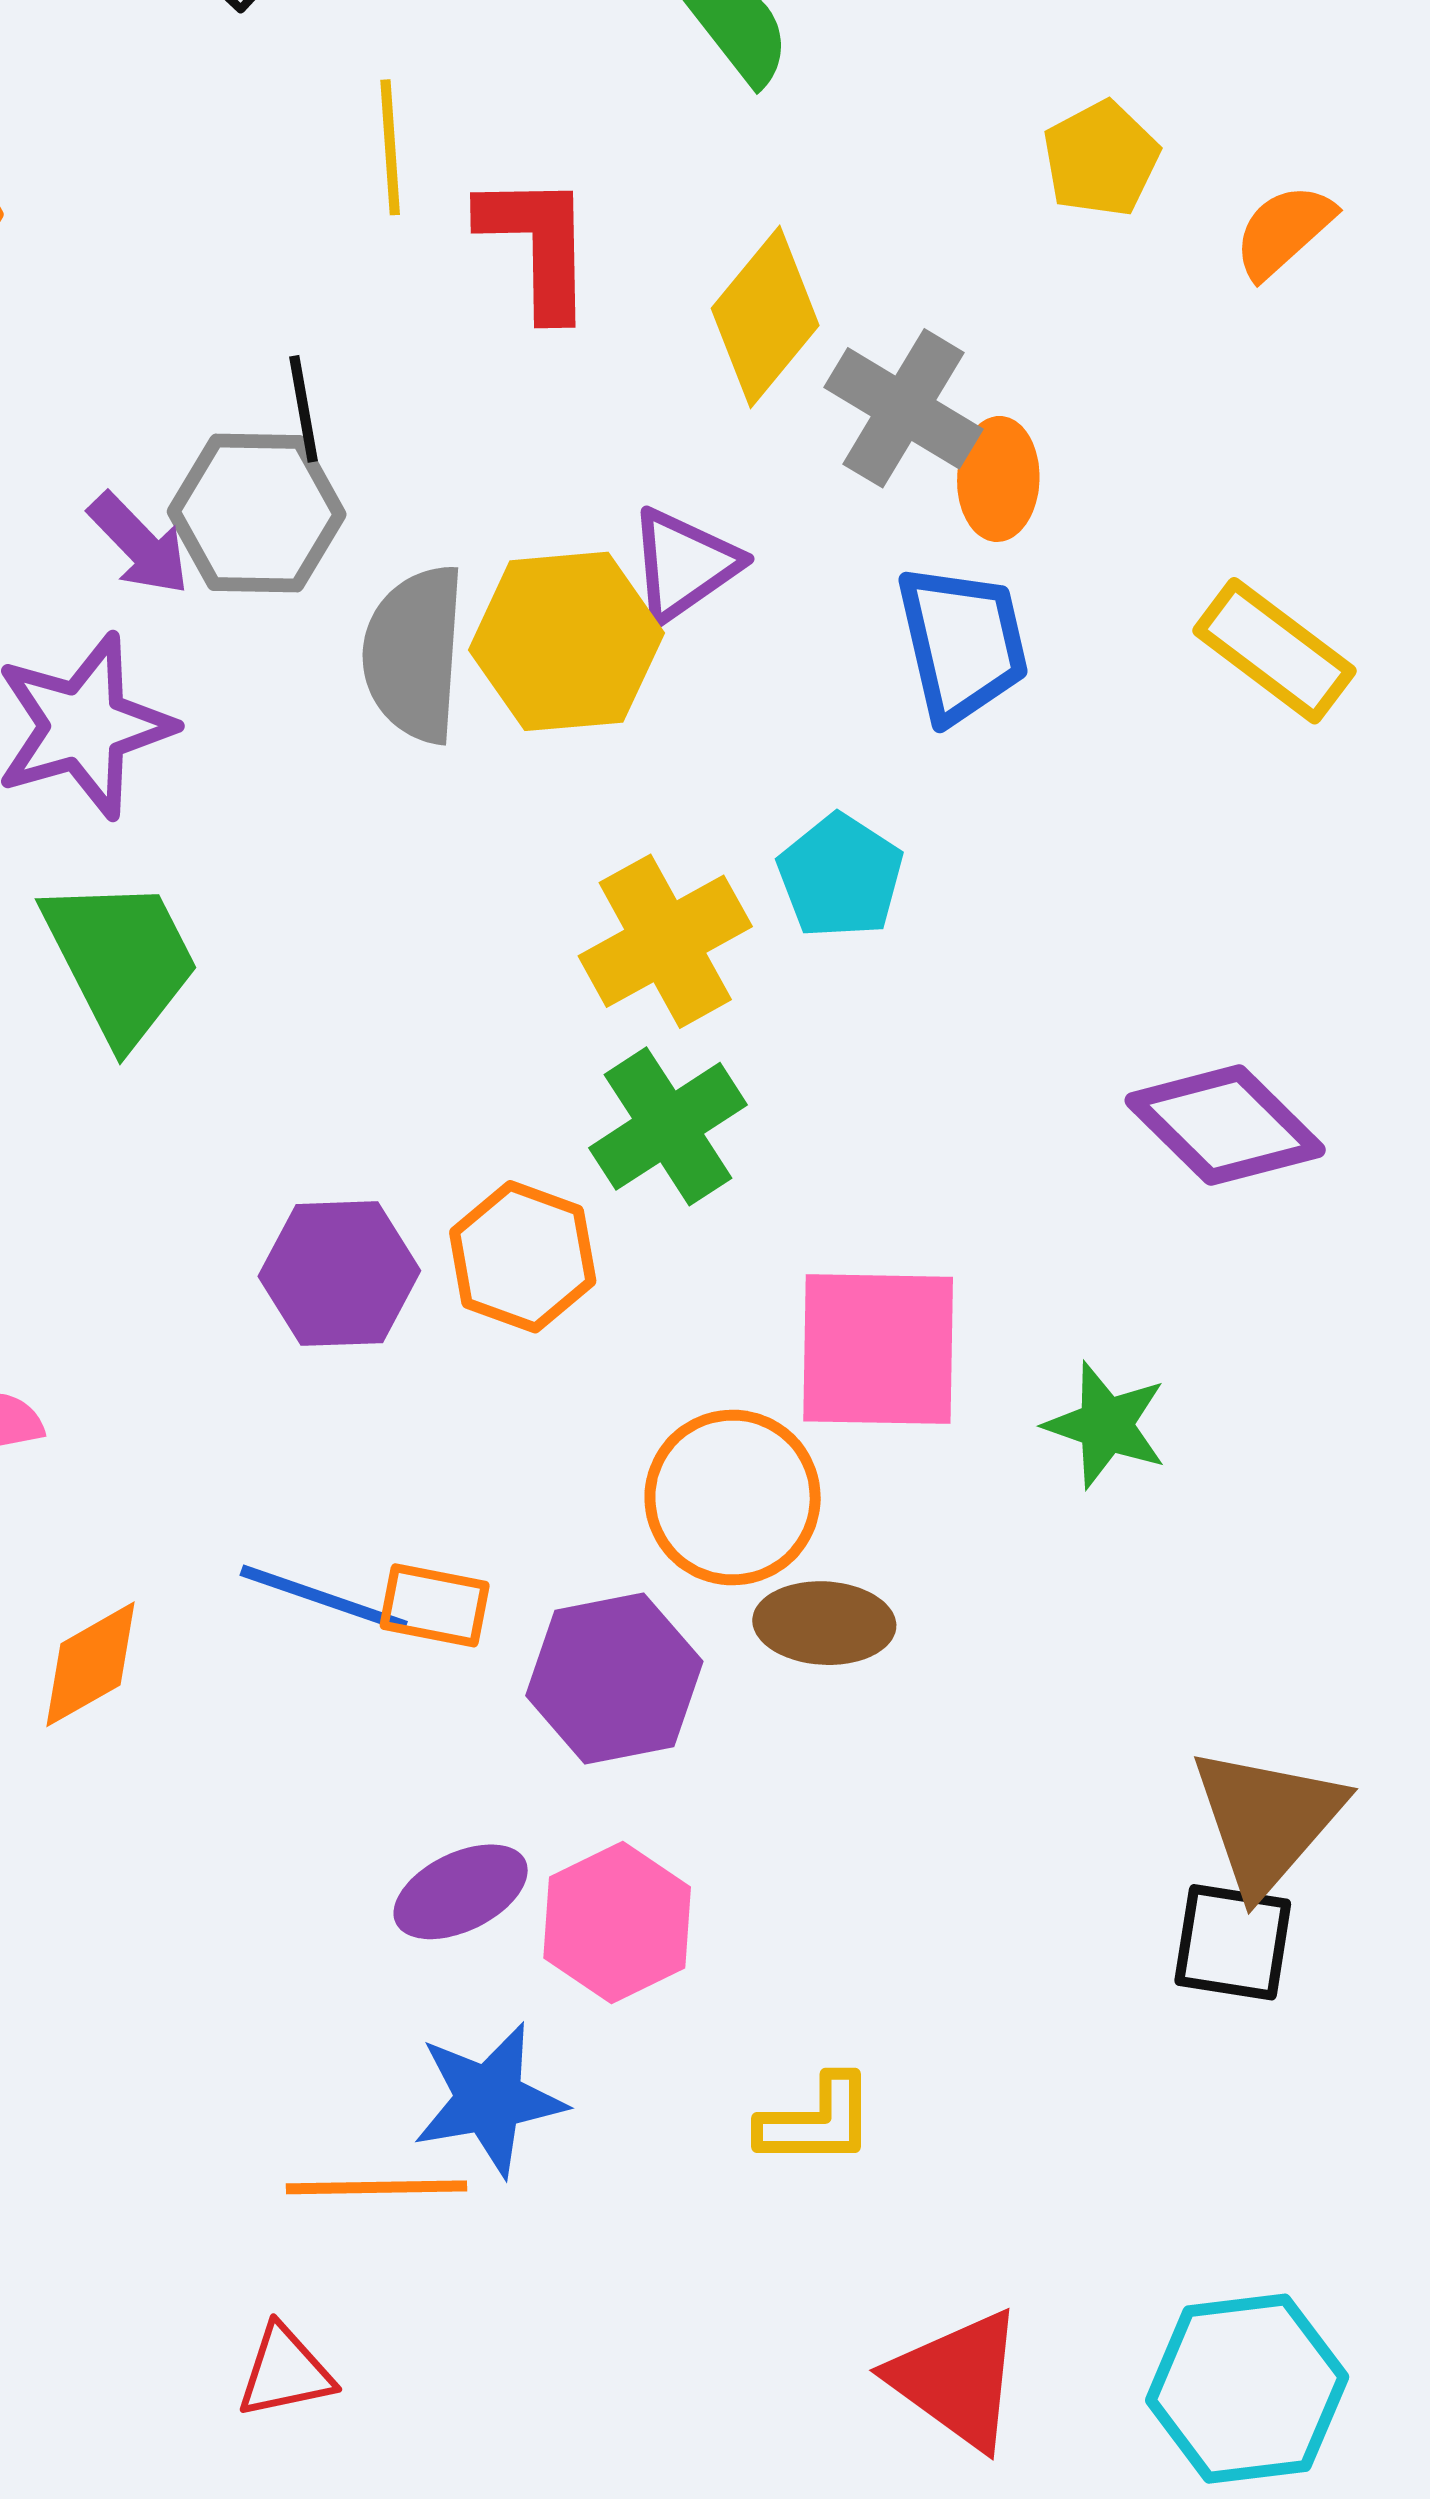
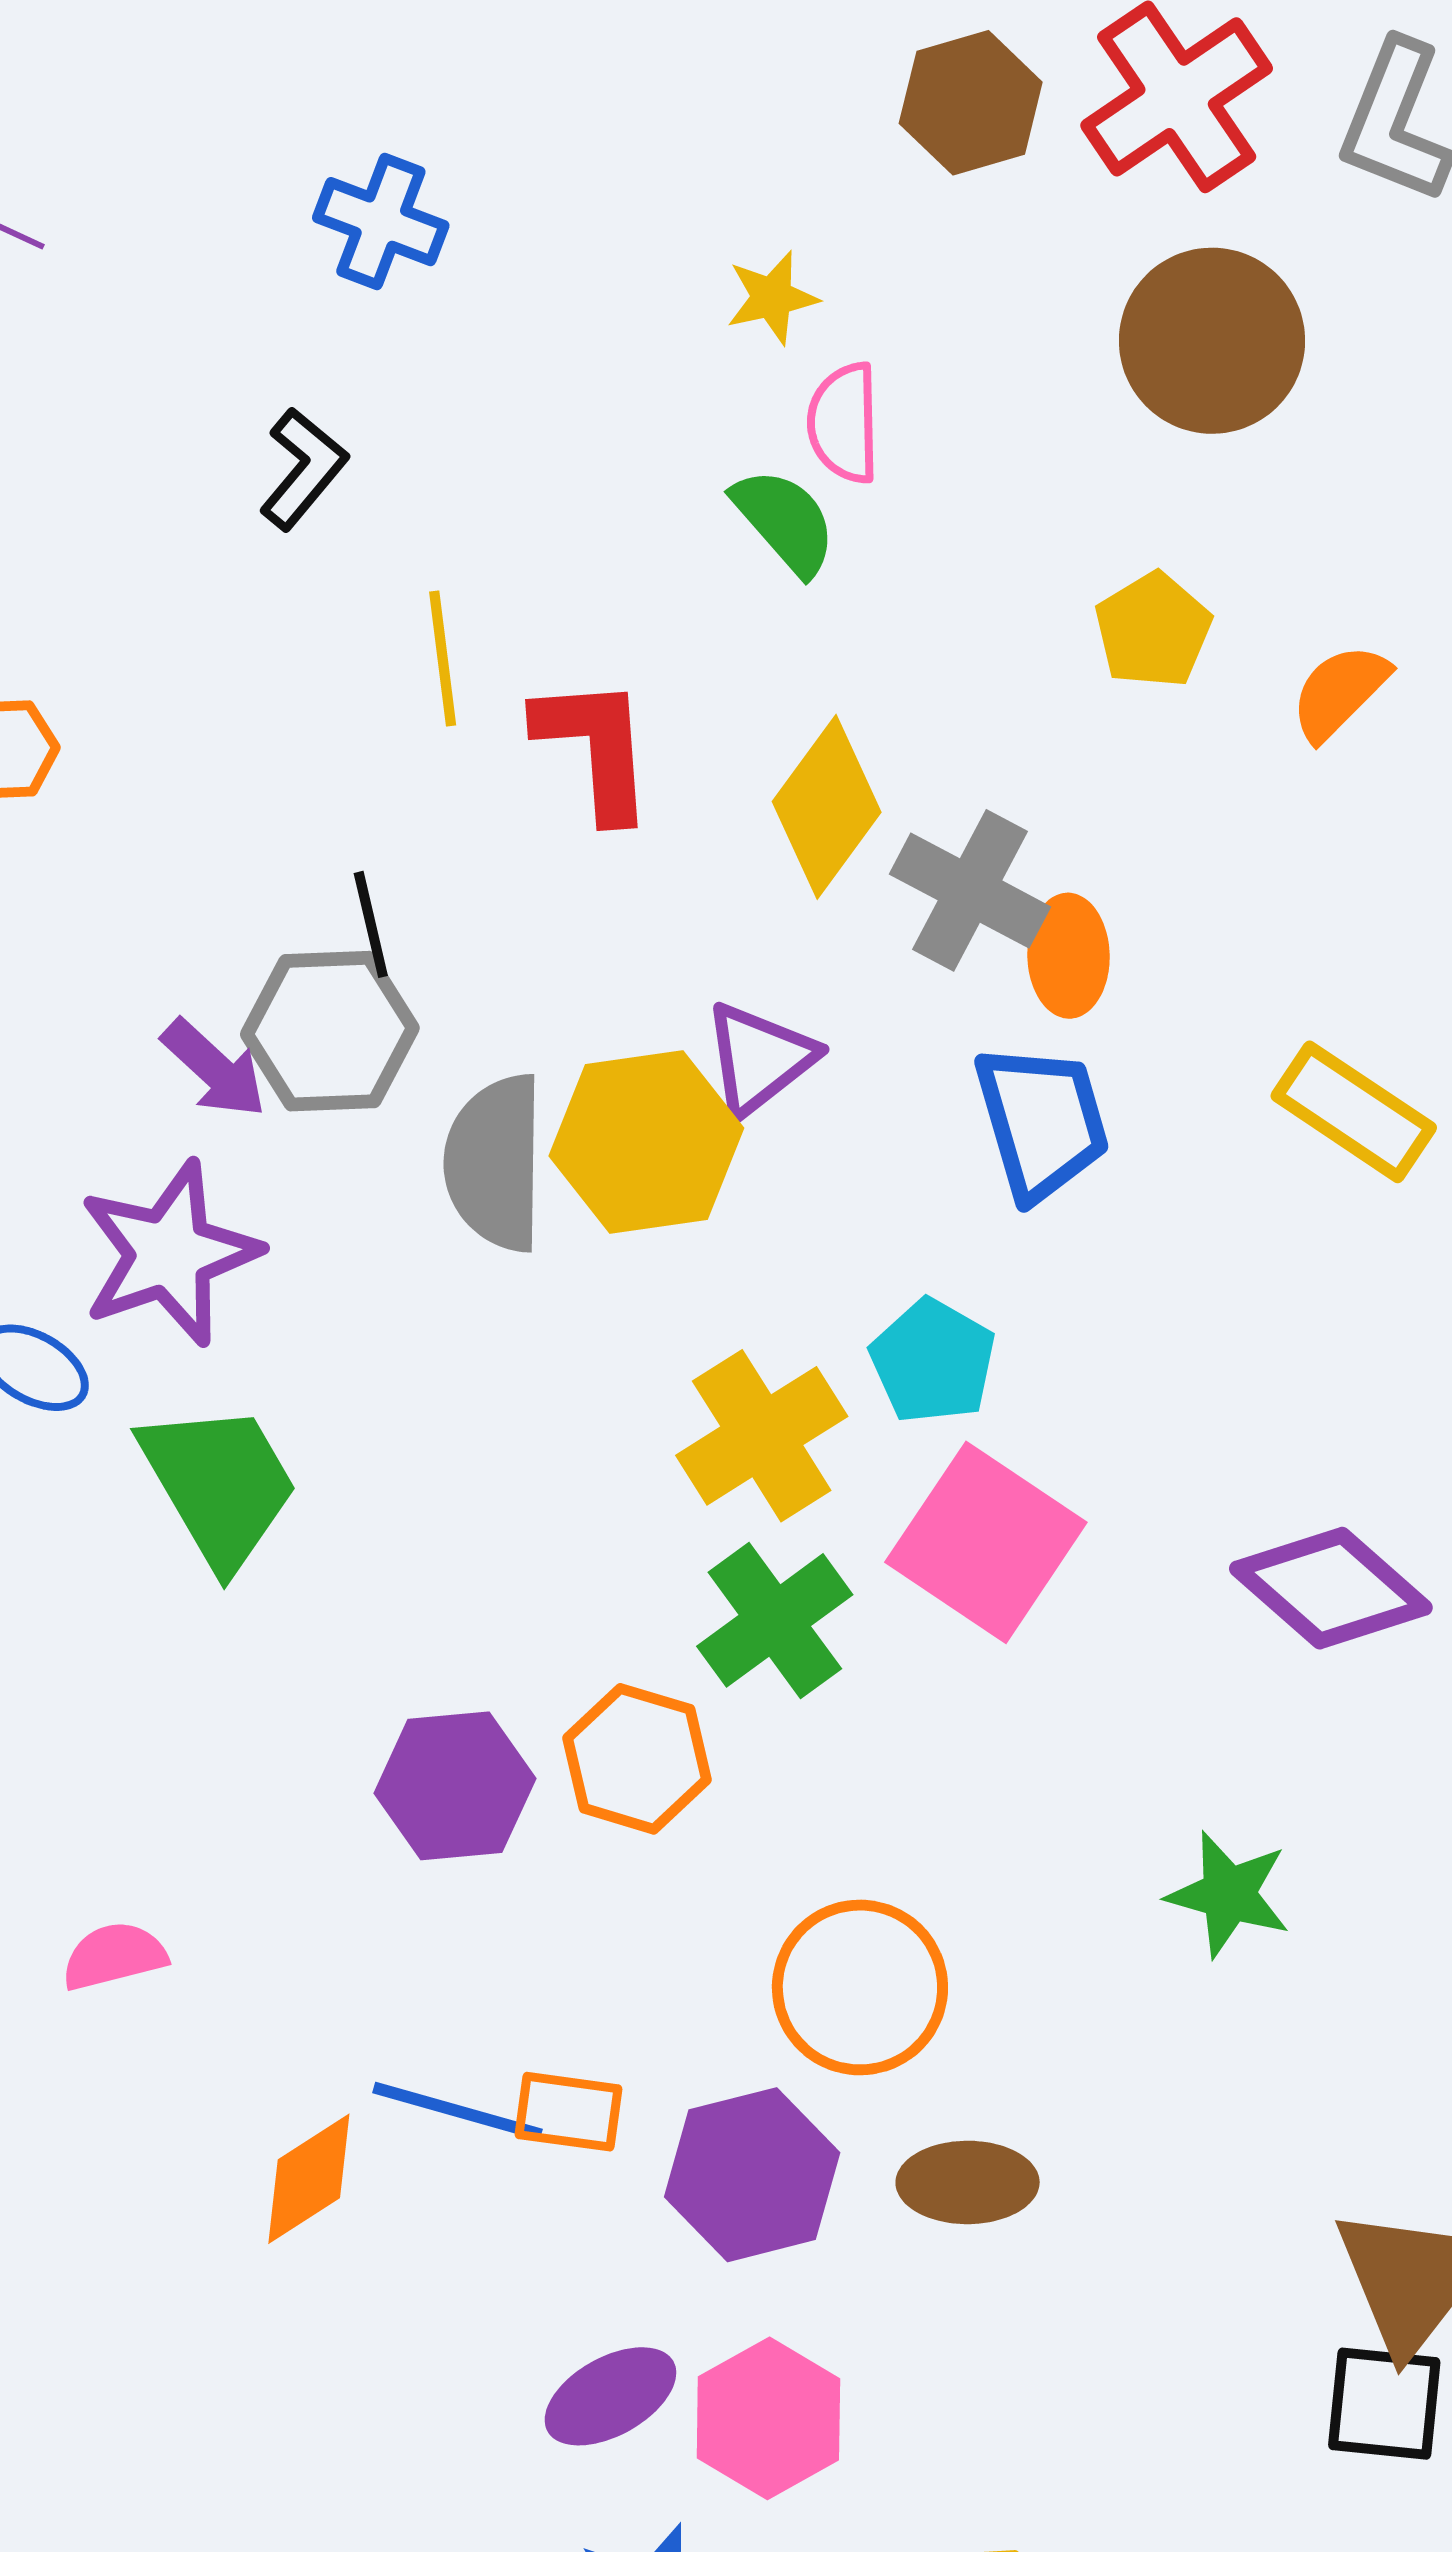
pink square: (878, 1349) -> (986, 1542), moved, turned 36
brown ellipse: (824, 1623) -> (968, 2182), moved
orange diamond: (91, 1664) -> (309, 2179), moved

